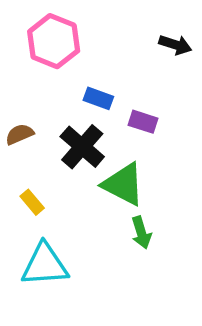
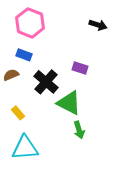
blue rectangle: (98, 98) -> (24, 55), moved

